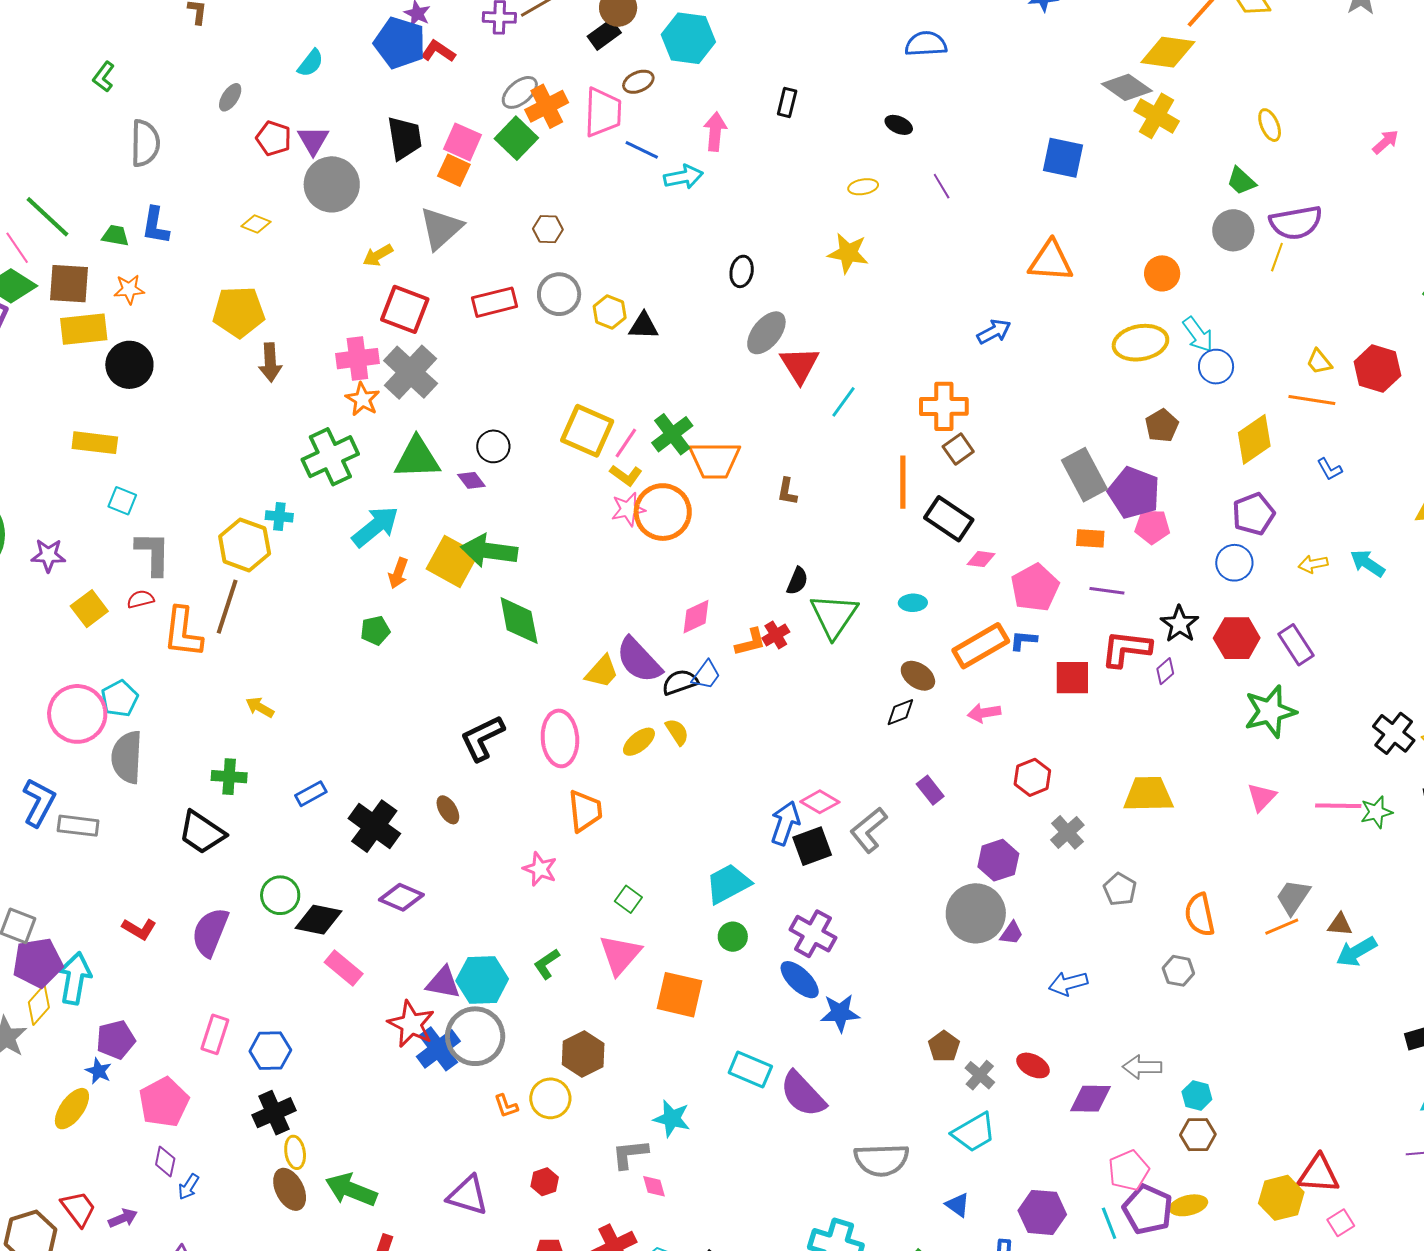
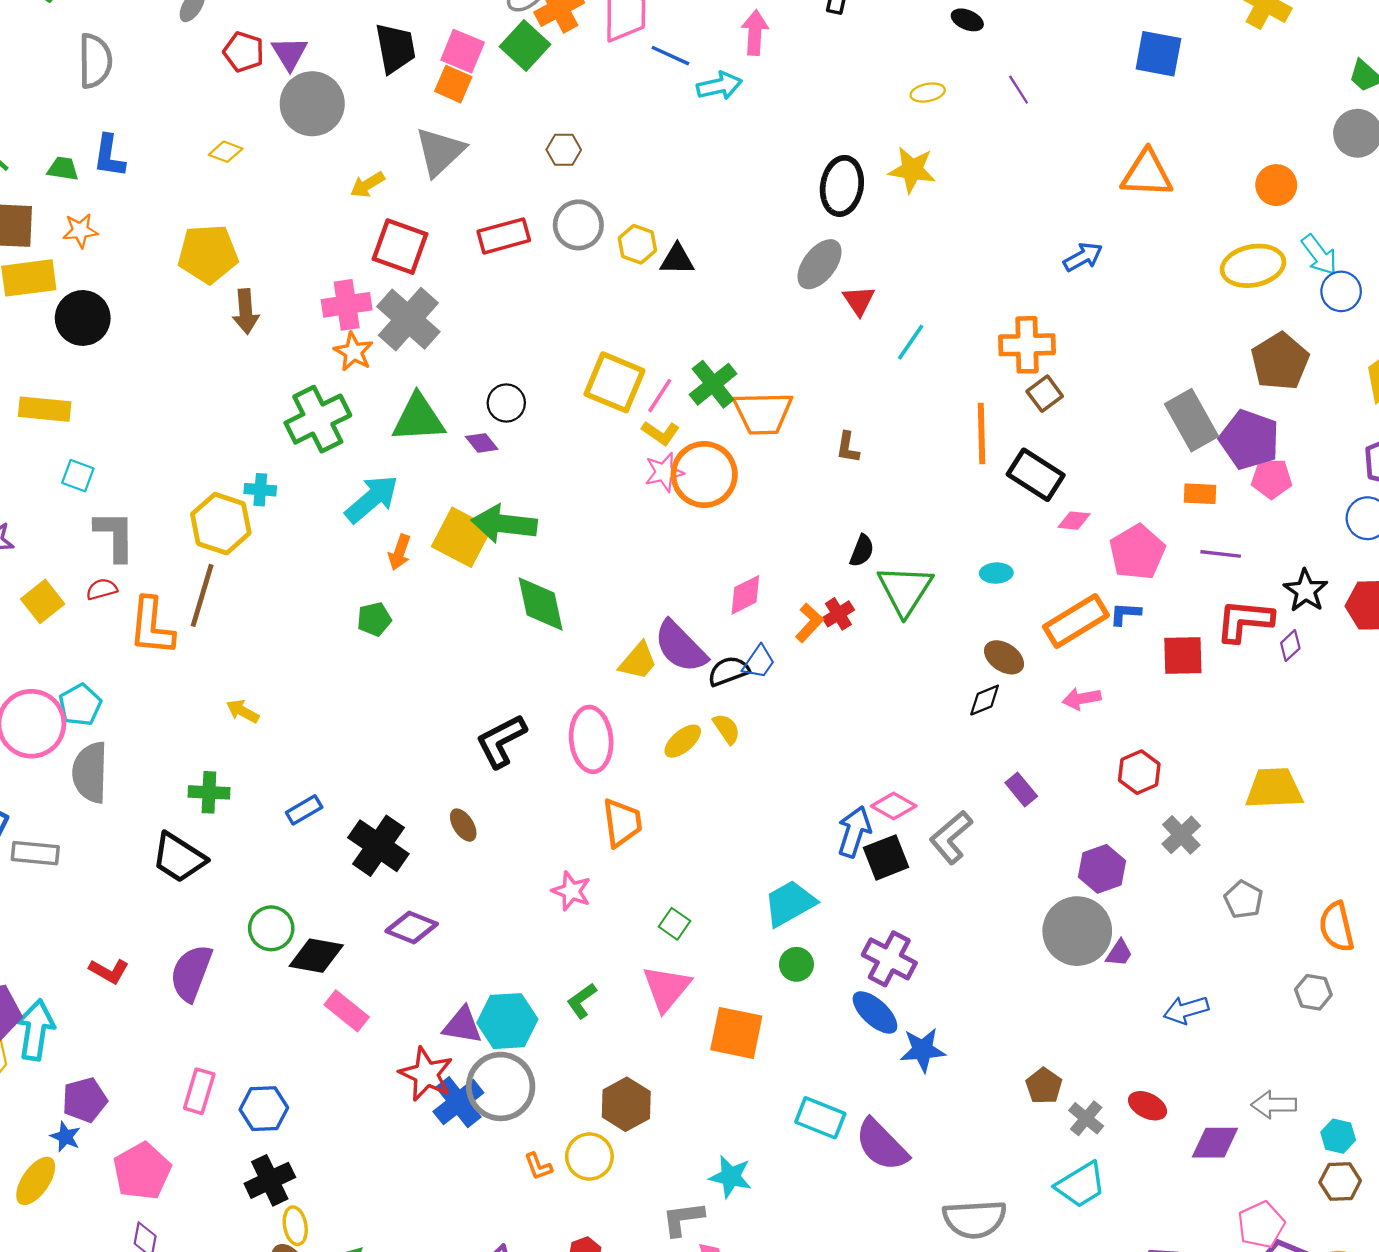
black ellipse: (742, 271) -> (842, 186), moved, size x1.6
red triangle: (800, 365) -> (859, 301), size x0.7
brown pentagon: (1162, 426) -> (1280, 361), size x1.5
orange L-shape: (751, 642) -> (809, 623), turned -32

